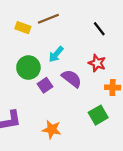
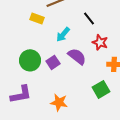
yellow rectangle: (23, 28) -> (37, 18), moved
black line: (99, 29) -> (89, 18), moved
green circle: (28, 68) -> (30, 60), moved

